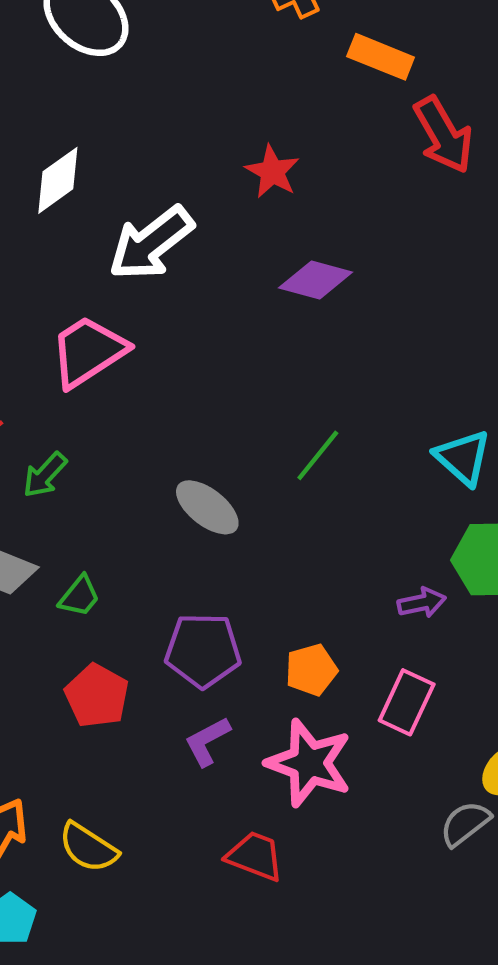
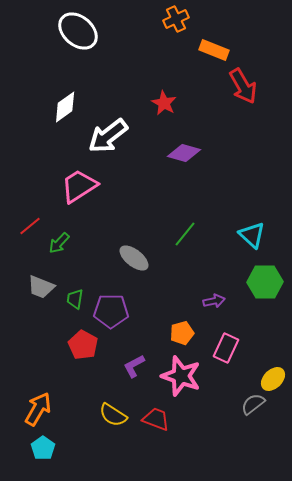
green trapezoid: (80, 596) -> (75, 299), turned 150
purple arrow: (422, 603) -> (214, 301), moved
purple pentagon: (203, 650) -> (111, 311), moved
yellow semicircle: (88, 847) -> (113, 415), moved

